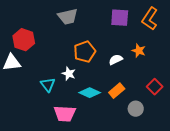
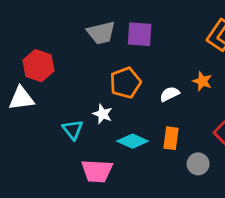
purple square: (120, 18) -> (140, 34), moved
orange rectangle: (117, 91) -> (171, 138), turned -42

